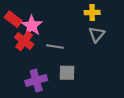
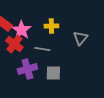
yellow cross: (92, 12) -> (51, 26), moved
purple cross: (36, 80) -> (27, 69), moved

